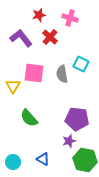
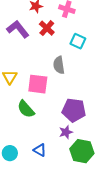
cyan square: (81, 64) -> (78, 41), moved
pink square: (34, 73) -> (38, 84), moved

